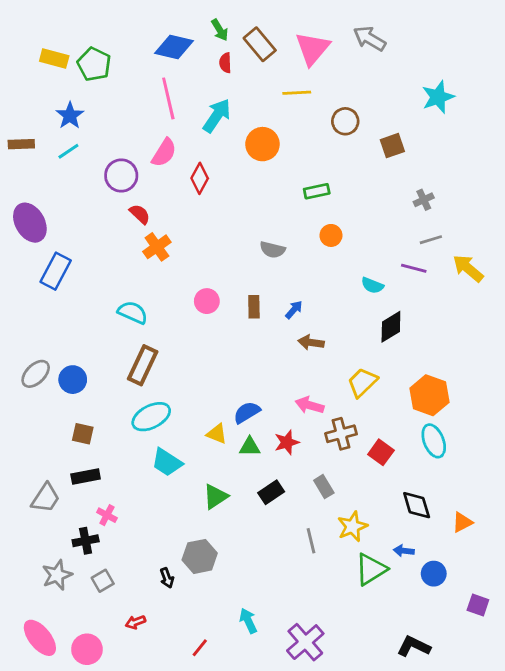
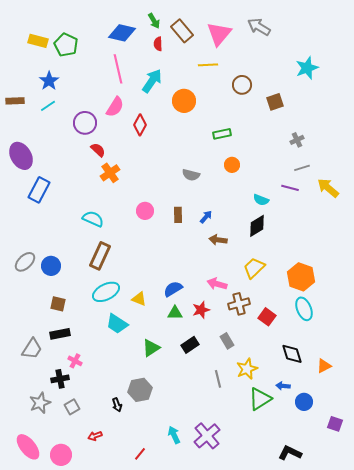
black diamond: (391, 327) -> (257, 226), moved
yellow triangle: (217, 434) -> (139, 299), moved
purple cross: (305, 642) -> (207, 436), moved

